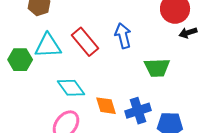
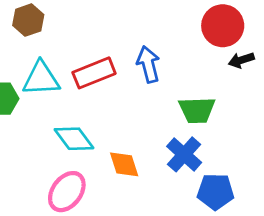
red rectangle: (85, 42) -> (94, 73), turned -72
blue cross: (138, 111) -> (184, 154), moved, turned -30

